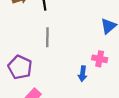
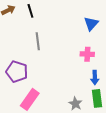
blue arrow: (83, 74) -> (95, 78), moved

